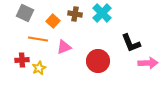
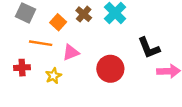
brown cross: (75, 14) -> (84, 14), turned 32
yellow star: (39, 68) -> (53, 76), moved

